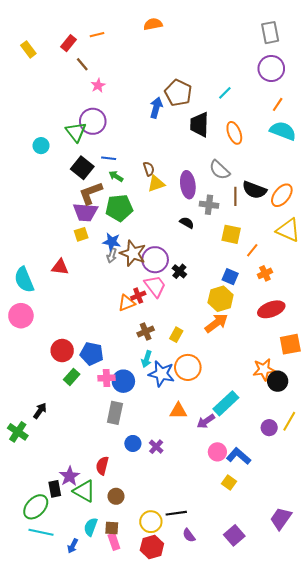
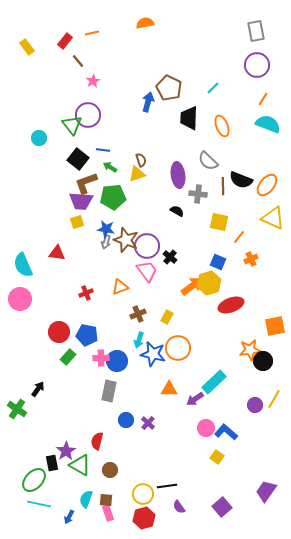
yellow triangle: (156, 184) -> (137, 174), moved
red cross: (138, 296) -> (86, 293), moved
red ellipse: (271, 309) -> (231, 305), moved
orange arrow: (216, 323) -> (192, 286), moved

